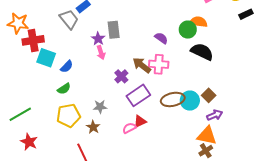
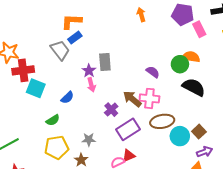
blue semicircle: (67, 67) -> (67, 98), moved
brown ellipse: (173, 99) -> (162, 121), moved

